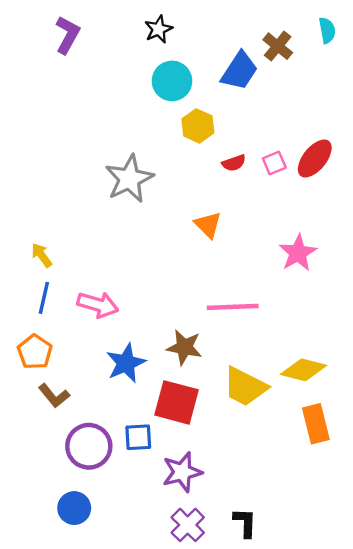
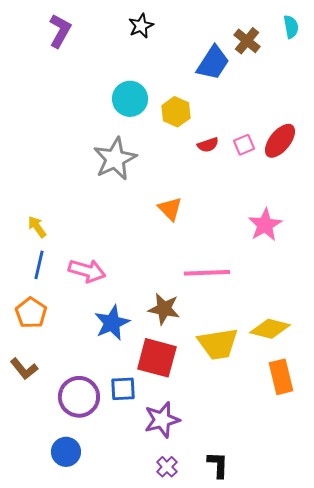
cyan circle: (172, 81) -> (130, 99), moved
orange triangle: (208, 225) -> (170, 209), moved
yellow trapezoid: (245, 387) -> (218, 344), turned -36
brown L-shape: (54, 396) -> (24, 369), moved
purple cross: (188, 525) -> (167, 467), size x0.7

